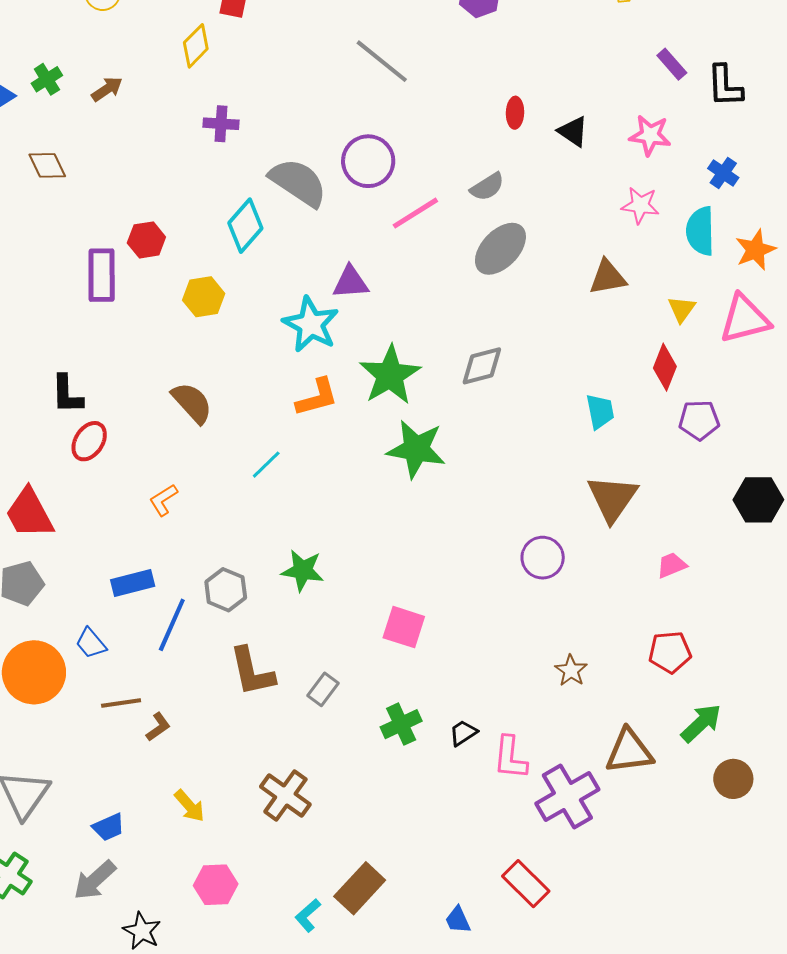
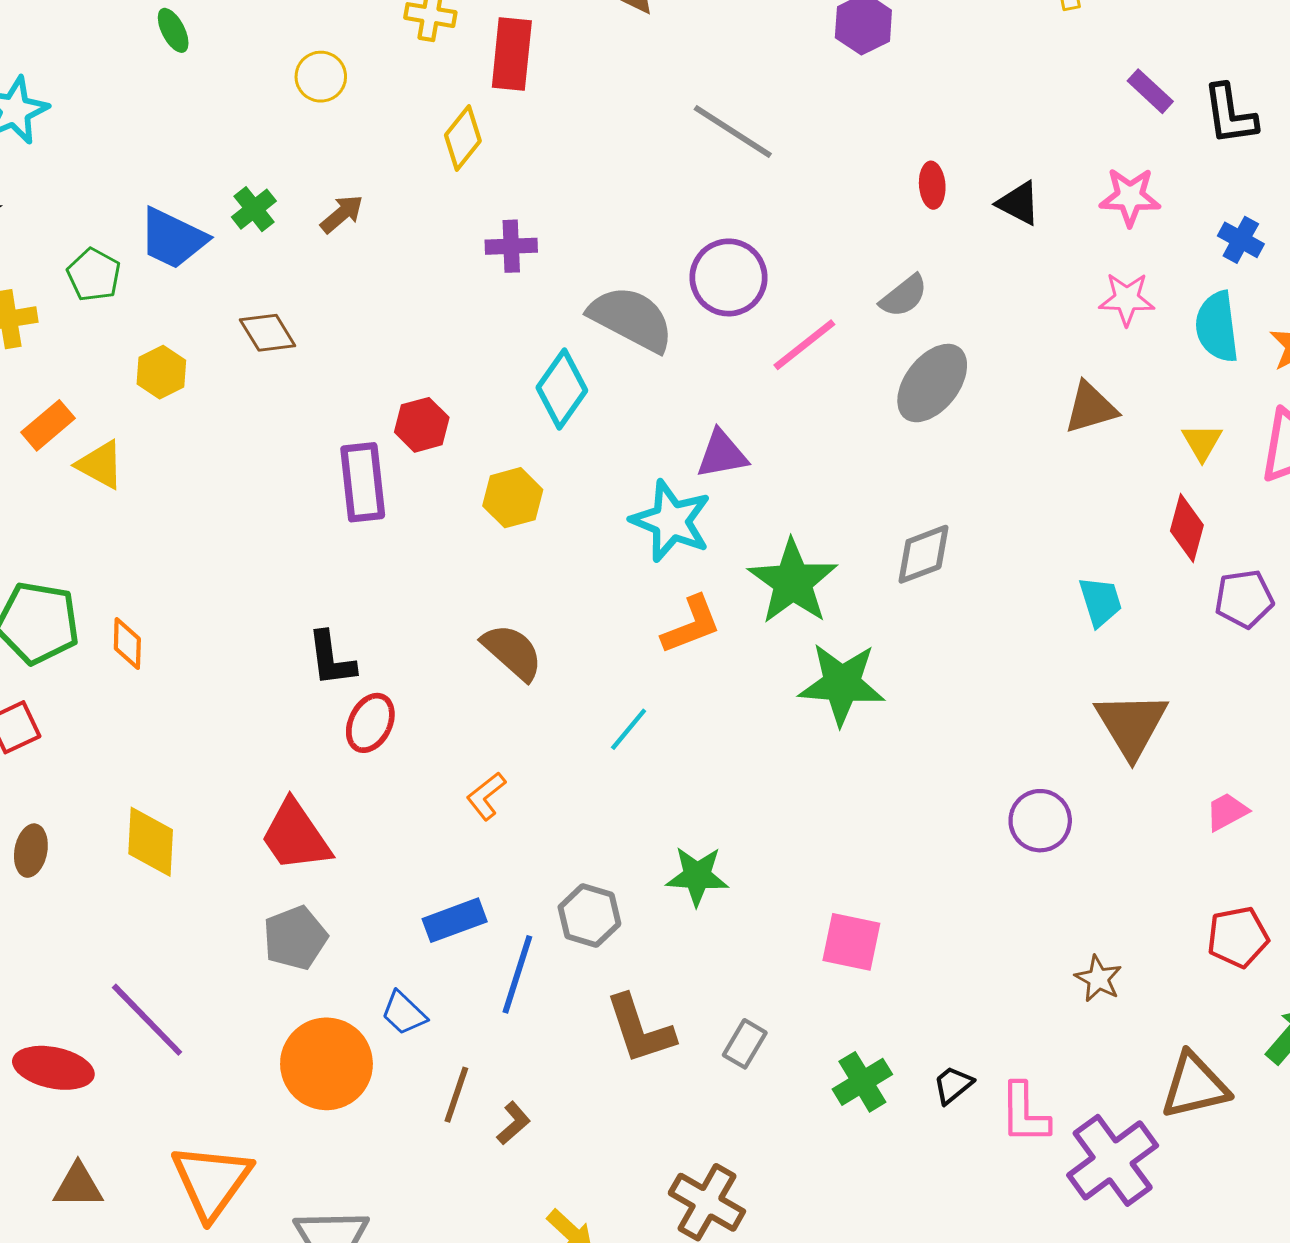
brown line: (121, 703) -> (456, 1095), turned -57

